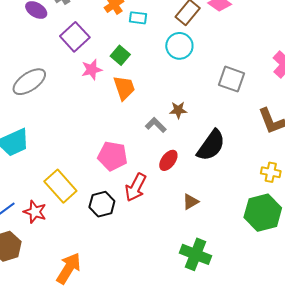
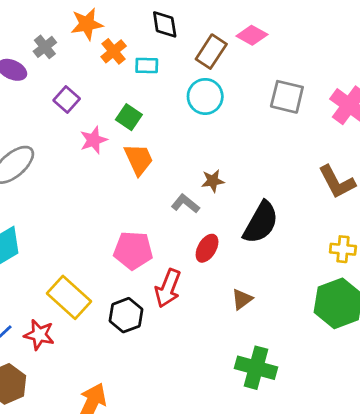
purple square: (75, 37) -> (67, 99), size x0.7
gray square: (231, 79) -> (287, 97), moved

